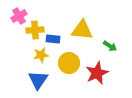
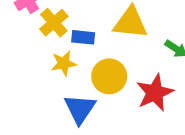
yellow cross: (35, 30) -> (54, 23), turned -36
blue triangle: (38, 80) -> (80, 109), moved

